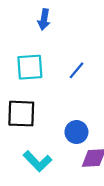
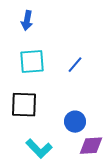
blue arrow: (44, 19) -> (27, 21), moved

